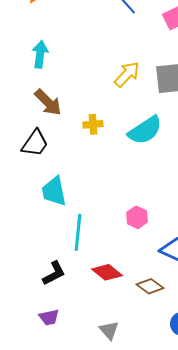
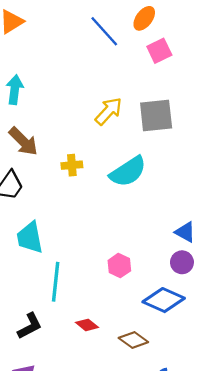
red diamond: (107, 272) -> (87, 325), size x0.7

